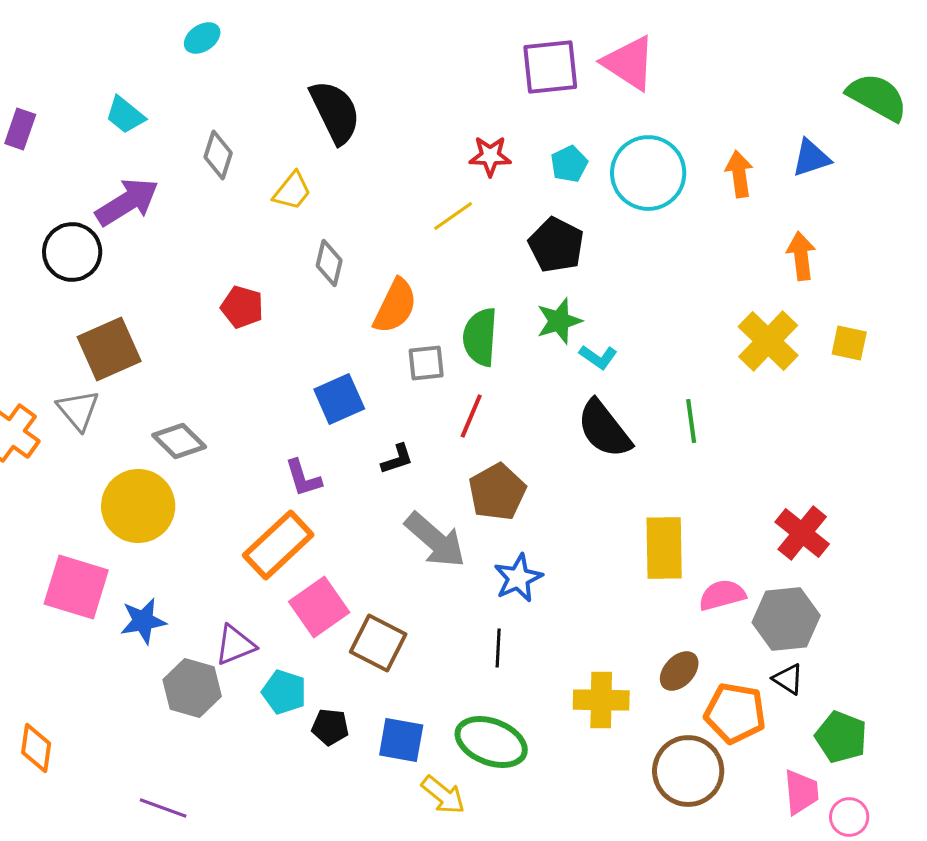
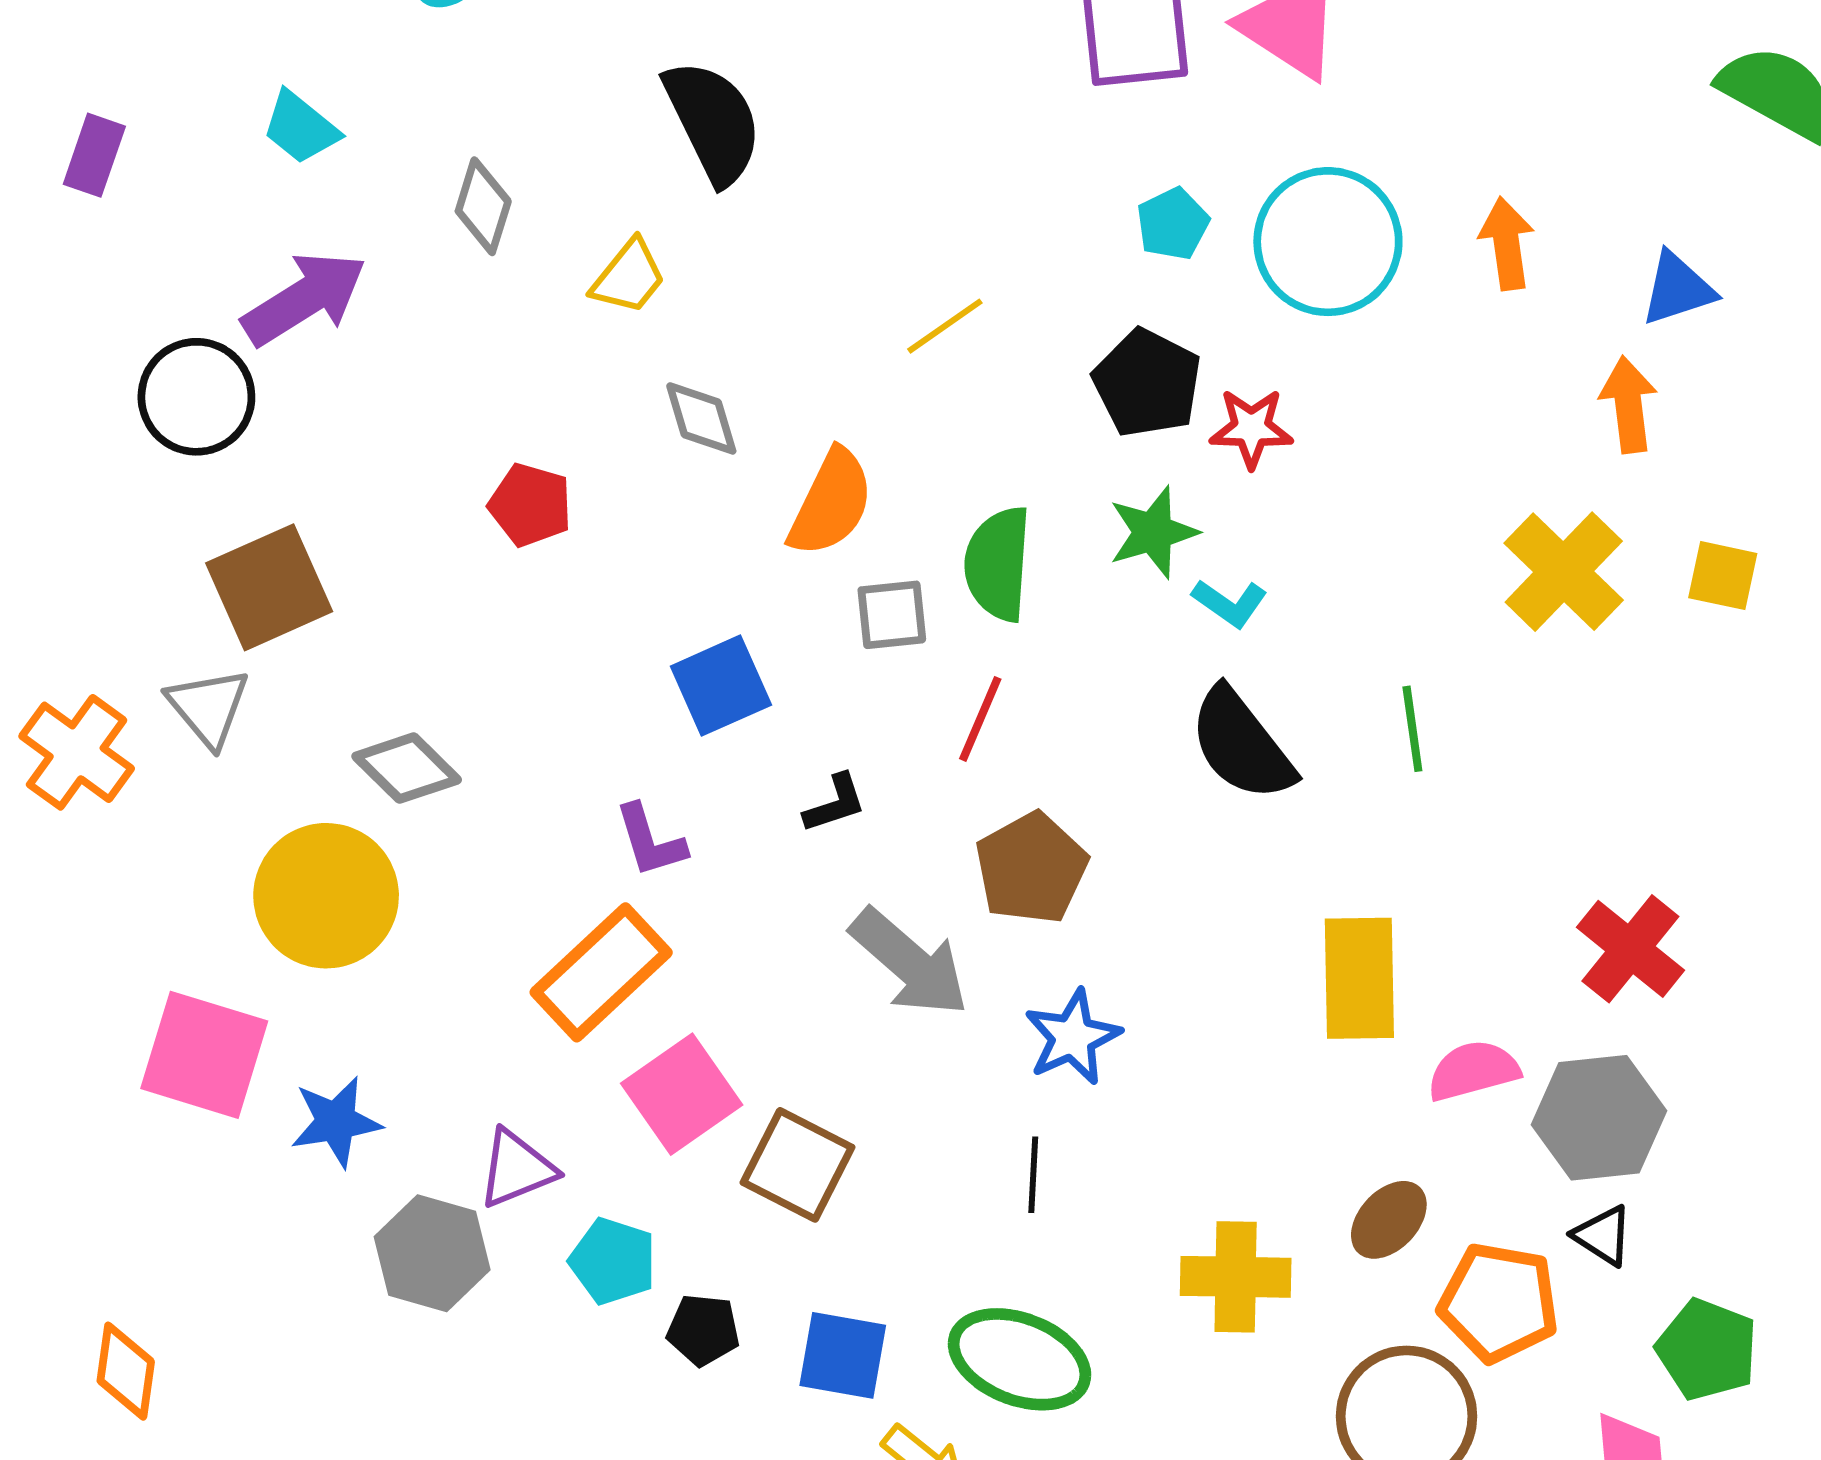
red star: (490, 156) -> (1251, 428), moved
blue triangle: (811, 158) -> (1678, 289), moved
gray diamond: (329, 263) -> (701, 418), turned -30

